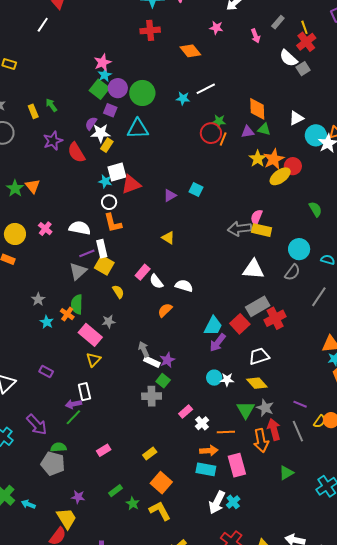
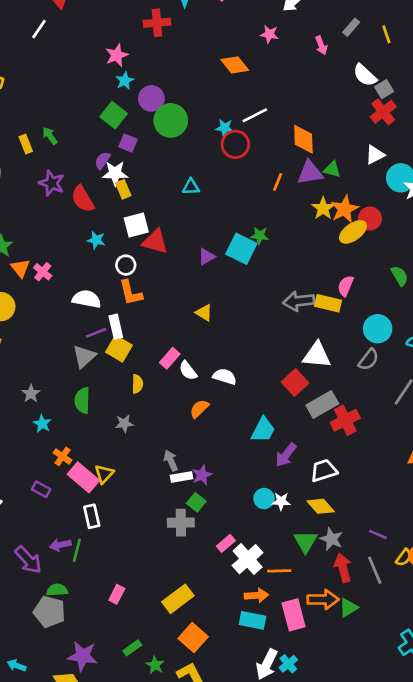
red cross: (150, 30) -> (157, 23), moved
red cross: (306, 42) -> (383, 112), moved
pink star: (103, 62) -> (117, 55), moved
cyan star: (105, 75) -> (125, 81), moved
purple circle: (118, 88) -> (151, 98), moved
orange diamond: (257, 109) -> (303, 139), moved
green star: (219, 121) -> (260, 236), moved
cyan triangle: (138, 129) -> (191, 187), moved, size x0.6
purple triangle: (248, 132) -> (310, 173), size x1.5
red circle: (211, 133) -> (235, 144), moved
purple star: (53, 141) -> (52, 183), turned -30
yellow rectangle: (107, 145) -> (123, 189), turned -56
cyan star: (105, 181) -> (96, 240), moved
red triangle: (131, 184) -> (155, 242), turned 35
orange triangle: (33, 186) -> (20, 268), moved
cyan square: (196, 189) -> (241, 249), size x1.6
pink semicircle: (256, 217) -> (346, 286), moved
pink cross: (45, 229) -> (43, 272), moved
yellow semicircle: (118, 292) -> (137, 384), turned 32
orange cross: (67, 314) -> (62, 456), moved
red square: (240, 324) -> (295, 383), moved
pink rectangle: (90, 335) -> (83, 477), moved
purple arrow: (218, 343) -> (286, 455), moved
white rectangle: (152, 362) -> (181, 477), turned -35
purple arrow: (73, 404) -> (60, 545), moved
green line: (73, 417) -> (77, 550), turned -30
white cross: (202, 423) -> (248, 559), size x1.6
orange arrow: (261, 441) -> (323, 599), moved, turned -80
pink rectangle: (104, 450) -> (117, 594), turned -32
yellow rectangle: (150, 453) -> (178, 599), size x1.6
green triangle: (286, 473) -> (349, 608), moved
purple star: (78, 497) -> (83, 656), size x1.6

